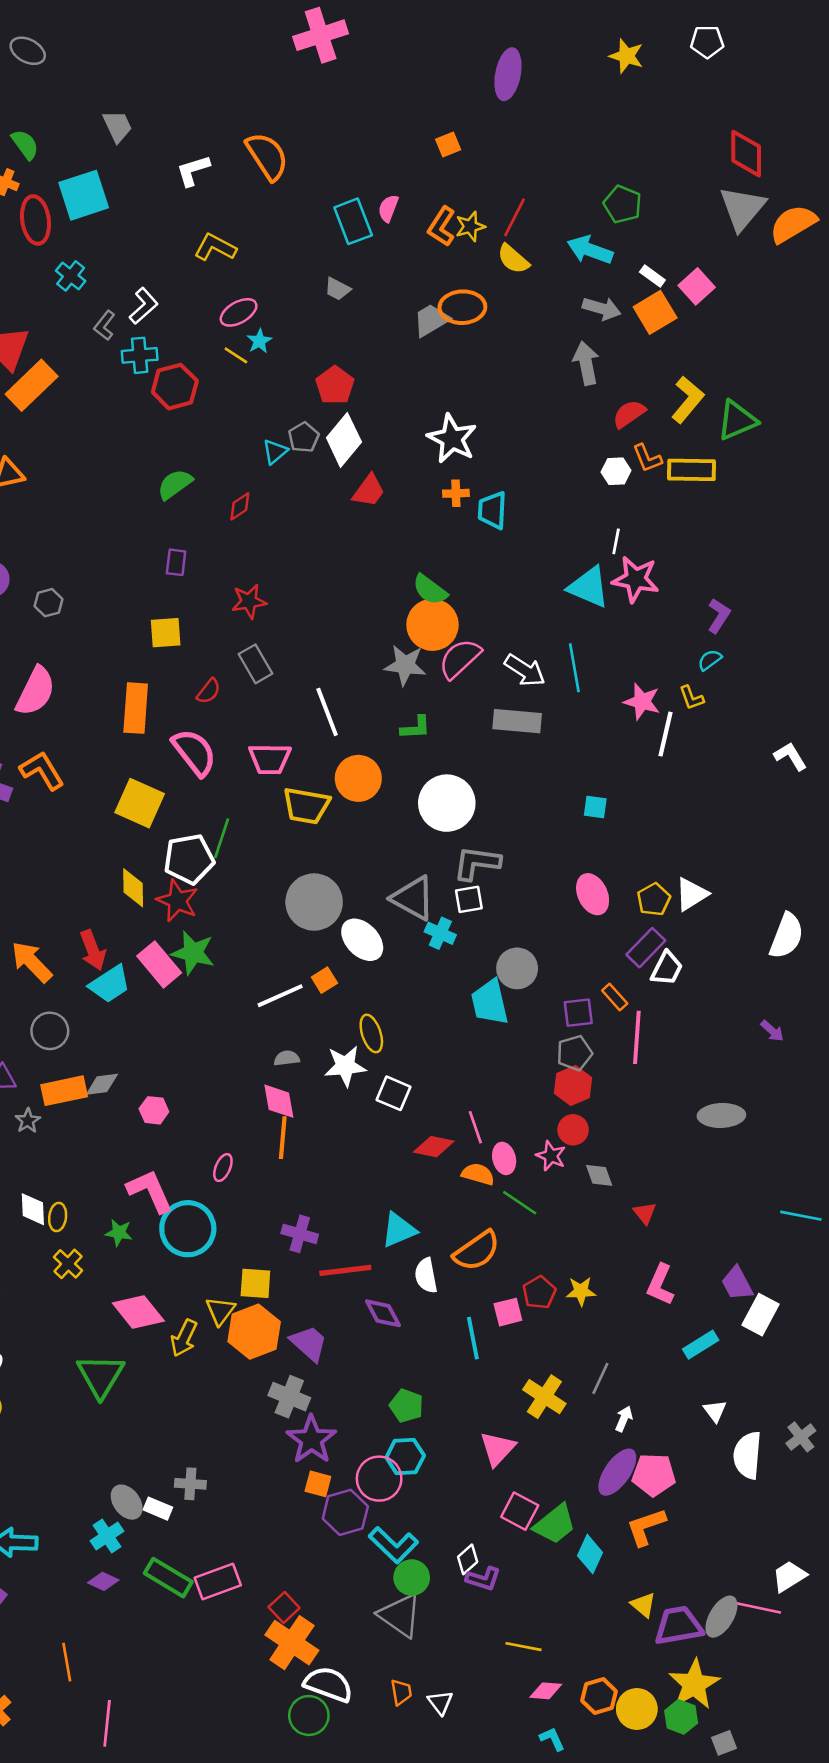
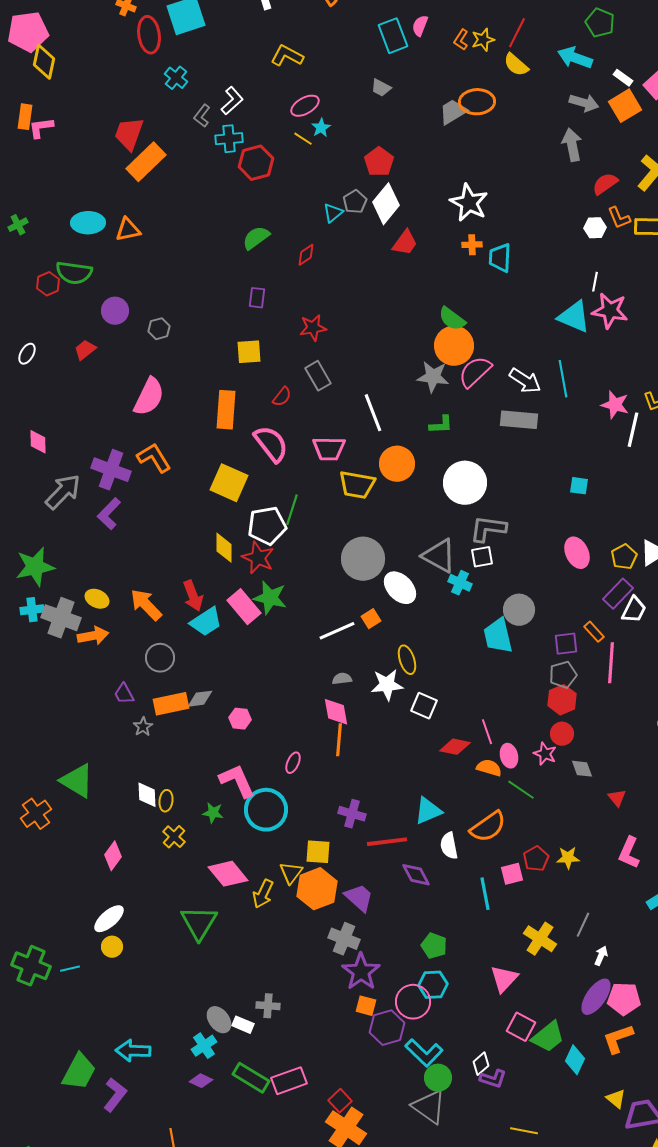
orange L-shape: (442, 226) -> (461, 40), size x0.7

